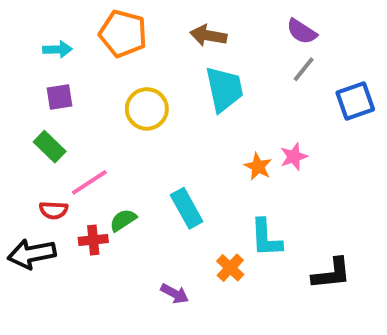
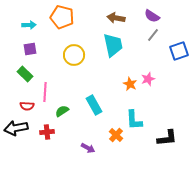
brown arrow: (208, 35) -> (116, 18), moved
pink line: (89, 182) -> (45, 92), turned -54
red cross: (93, 240) -> (47, 132), moved

